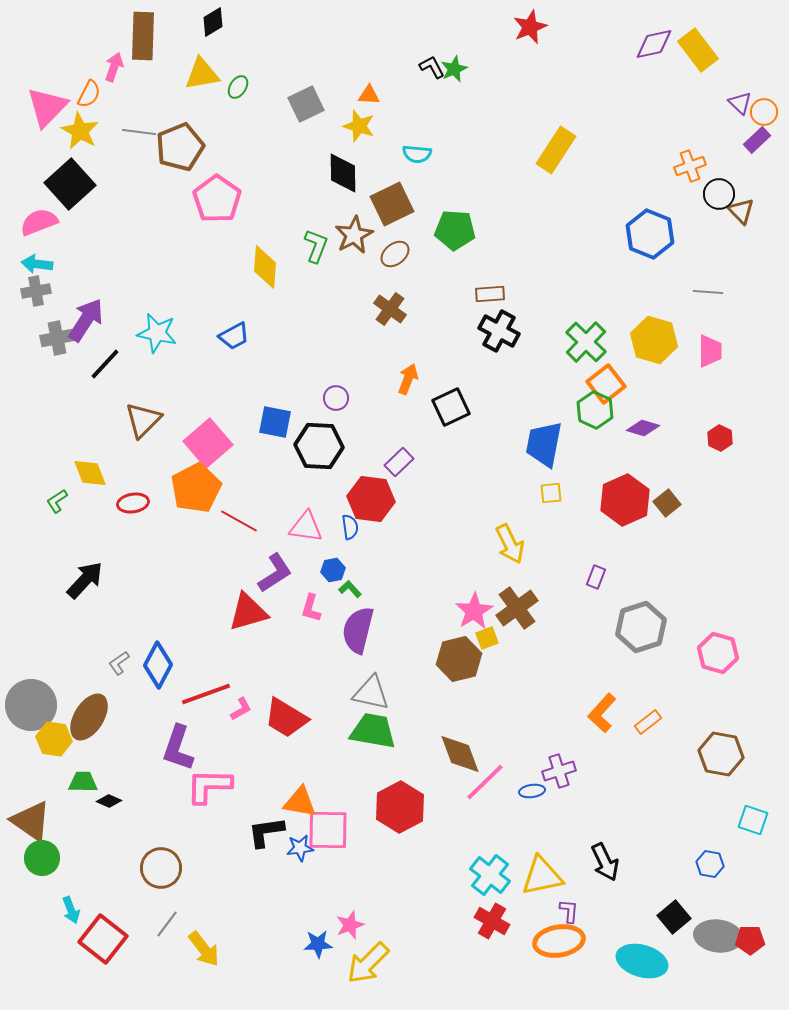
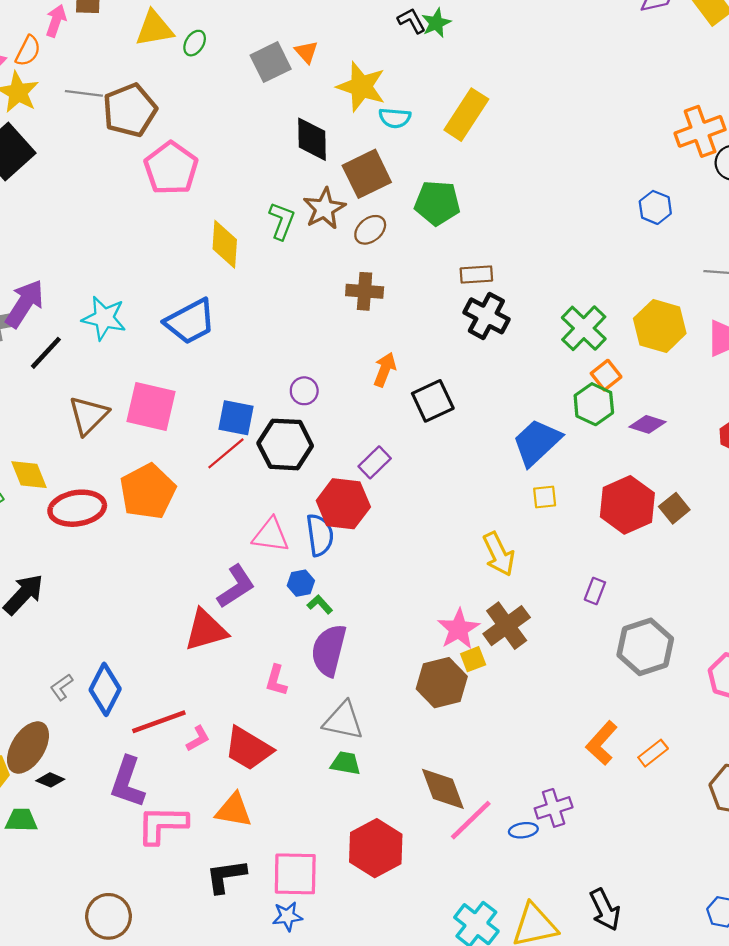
orange triangle: (369, 95) -> (306, 52), moved, turned 45
yellow star: (359, 126) -> (361, 87), moved, size x1.4
yellow rectangle: (556, 150) -> (466, 115), moved
orange cross: (690, 166) -> (700, 131), size x1.4
blue hexagon: (650, 234) -> (655, 207), size x0.6
brown cross: (390, 309) -> (365, 291), turned -32
blue trapezoid: (234, 336) -> (190, 321), size x1.5
orange square: (606, 384) -> (606, 375), size x0.7
pink square: (208, 443) -> (151, 406), moved, turned -36
blue trapezoid: (544, 444) -> (537, 442), turned 36
red ellipse: (133, 503) -> (77, 508), size x1.6
red line: (239, 521) -> (226, 453), moved, turned -69
blue semicircle: (350, 527) -> (320, 535), size x1.5
pink L-shape: (311, 608) -> (276, 680), moved
green trapezoid: (373, 731) -> (346, 763), size x0.6
black diamond: (109, 801) -> (50, 780), moved
orange triangle: (300, 802) -> (234, 810), moved
blue star: (300, 848) -> (287, 916), moved

